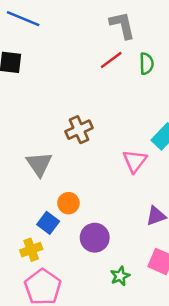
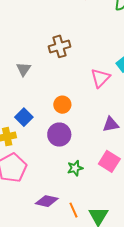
gray triangle: (39, 164) -> (24, 69), size x0.7
orange circle: (68, 203) -> (62, 105), moved

